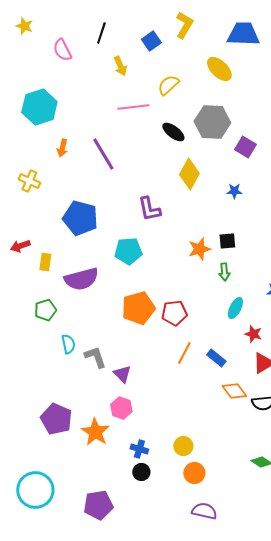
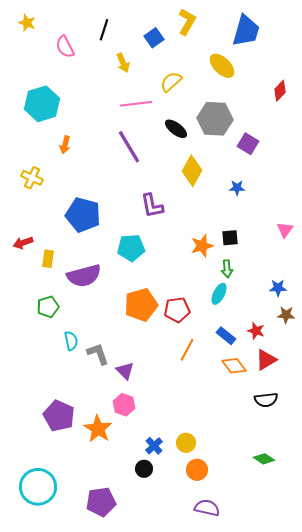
blue trapezoid: (243, 34) -> (246, 31), turned 104
purple line: (103, 154) -> (129, 147), moved
cyan ellipse: (235, 308) -> (219, 294), moved
blue rectangle: (216, 358) -> (226, 336), moved
orange diamond: (234, 391) -> (234, 366), moved
blue cross: (139, 449) -> (154, 446), moved, turned 30

